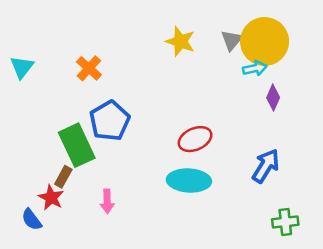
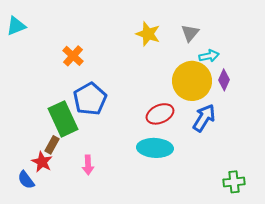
yellow circle: (265, 41) -> (192, 81), moved
cyan triangle: (22, 67) -> (16, 26), moved, turned 30
blue arrow: (266, 166) -> (204, 118), moved

